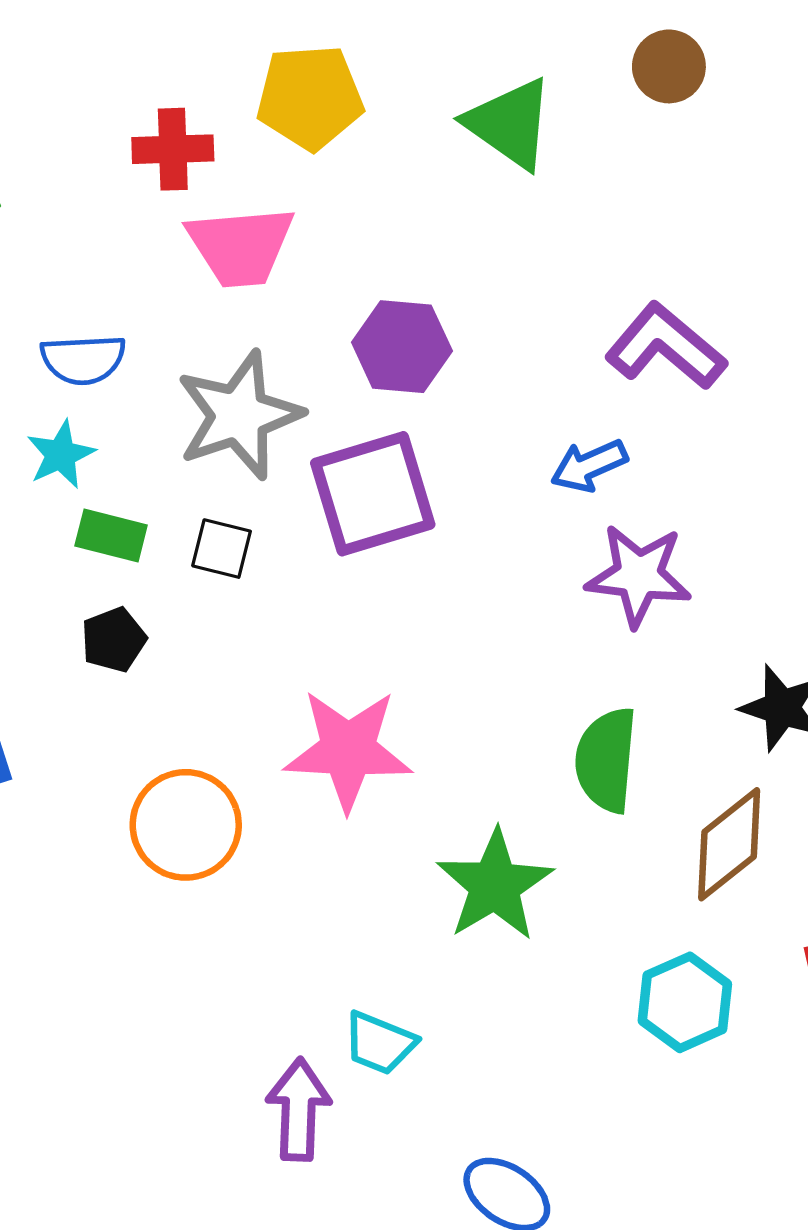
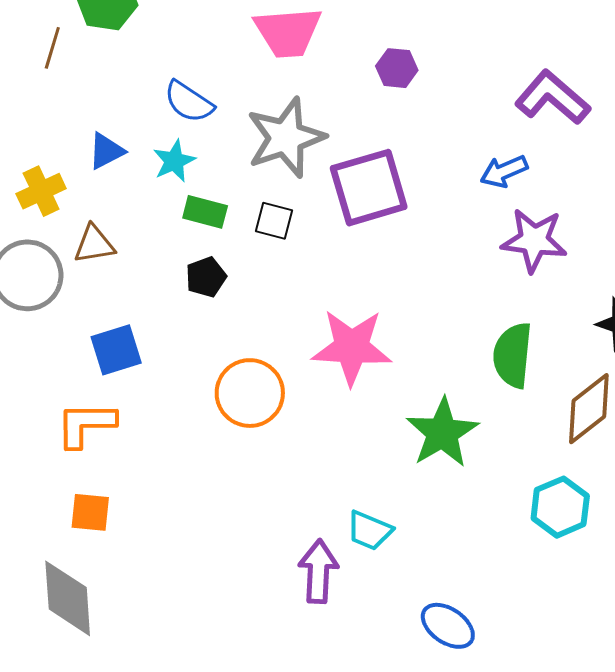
purple hexagon: (402, 347) -> (397, 68), moved, size x0.7
blue semicircle: (83, 359) -> (189, 102), turned 36

